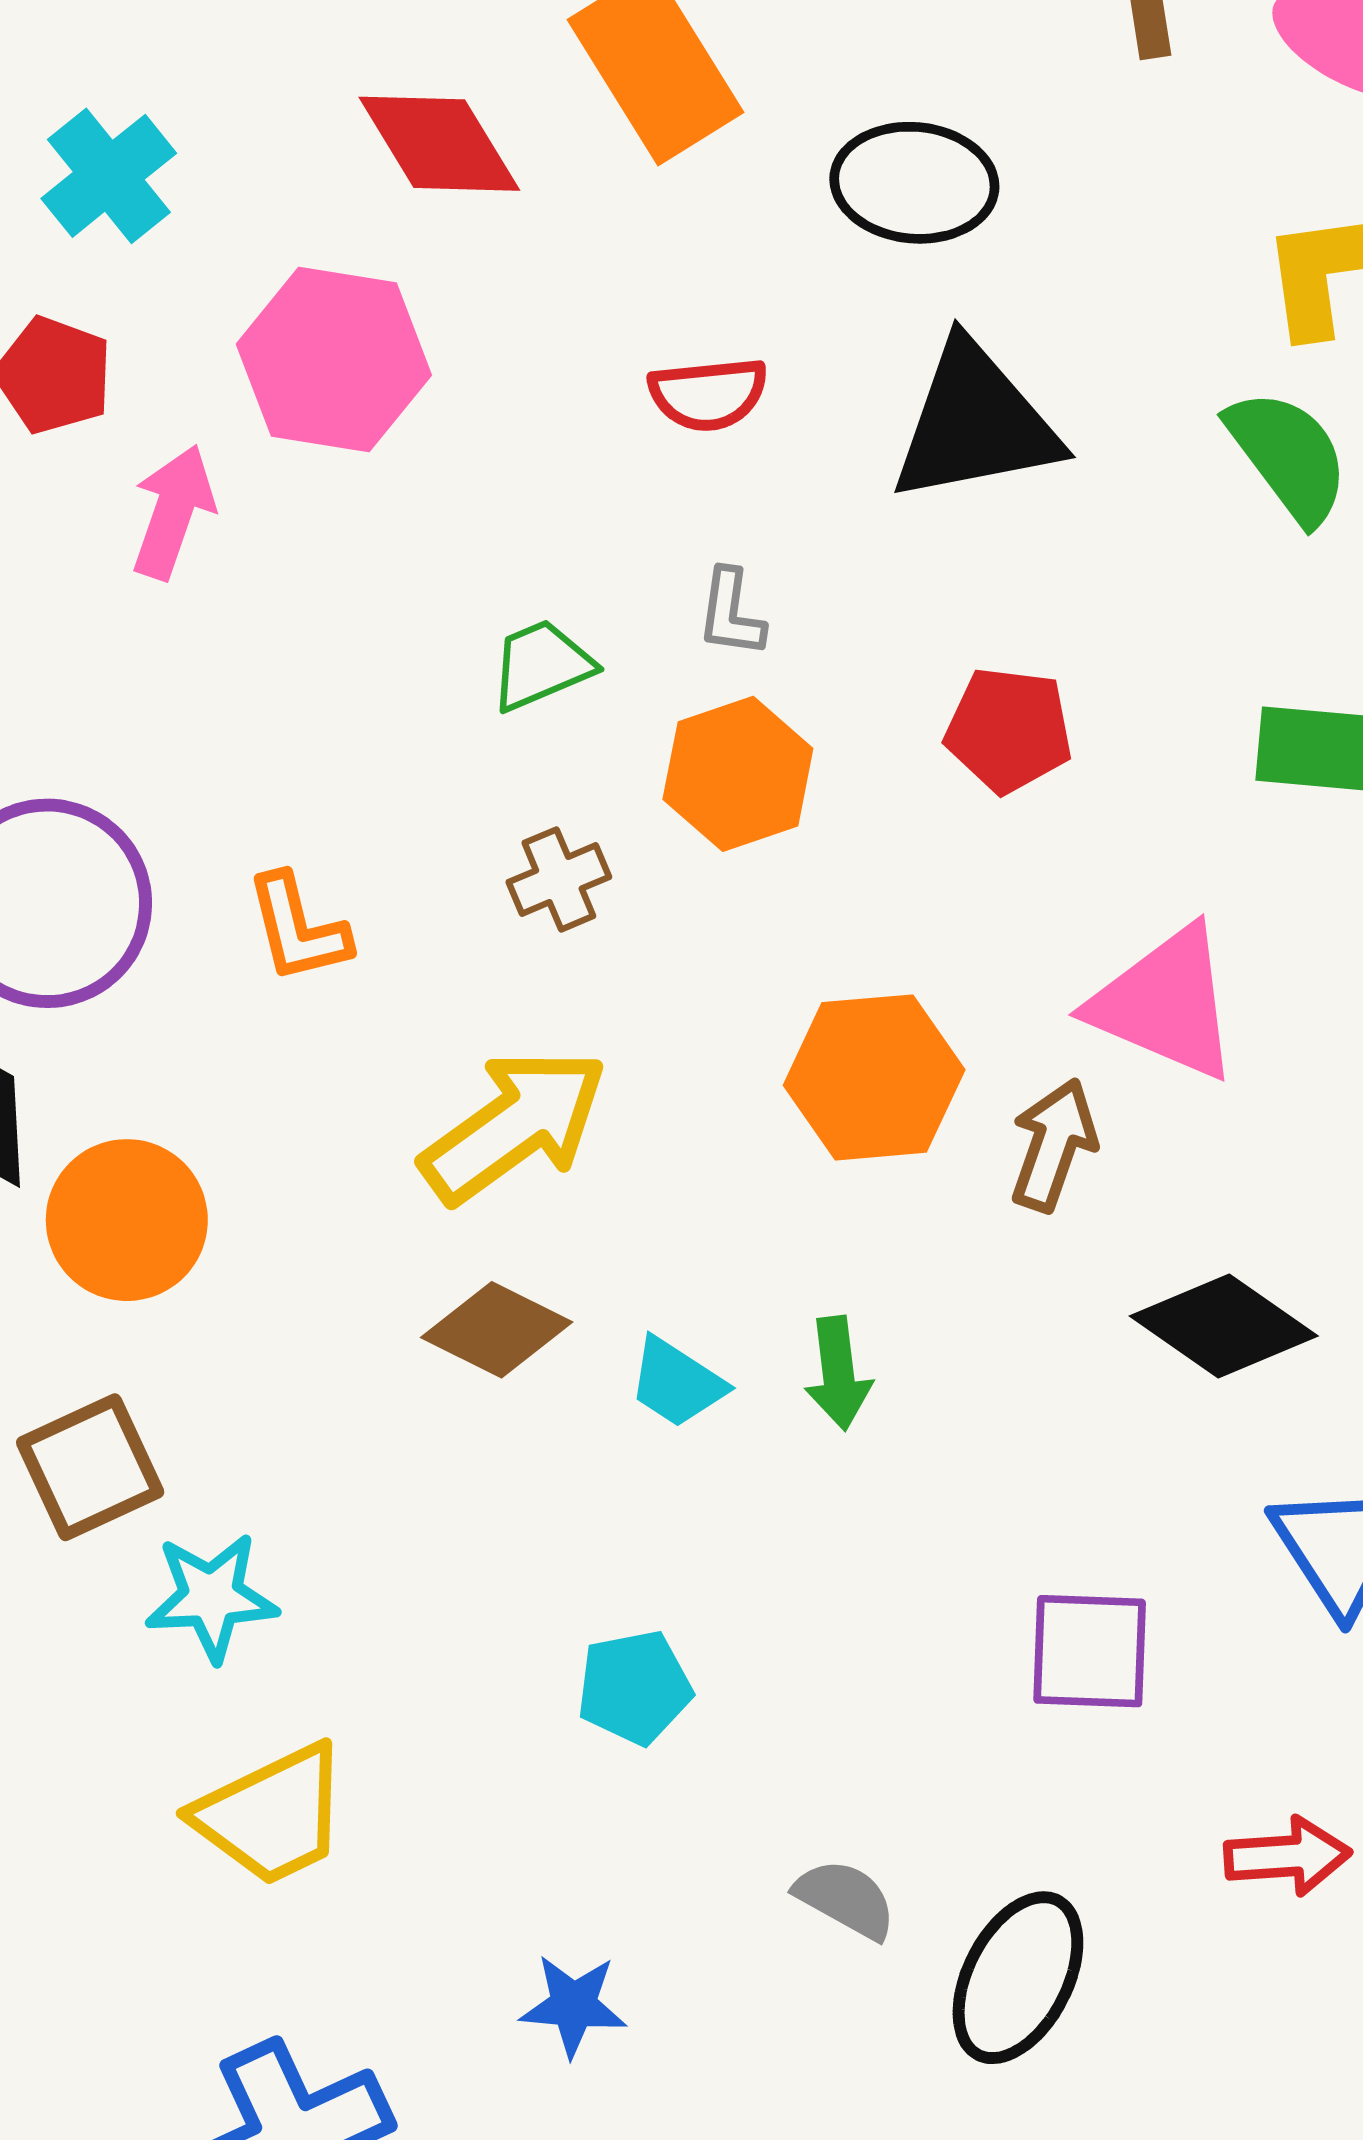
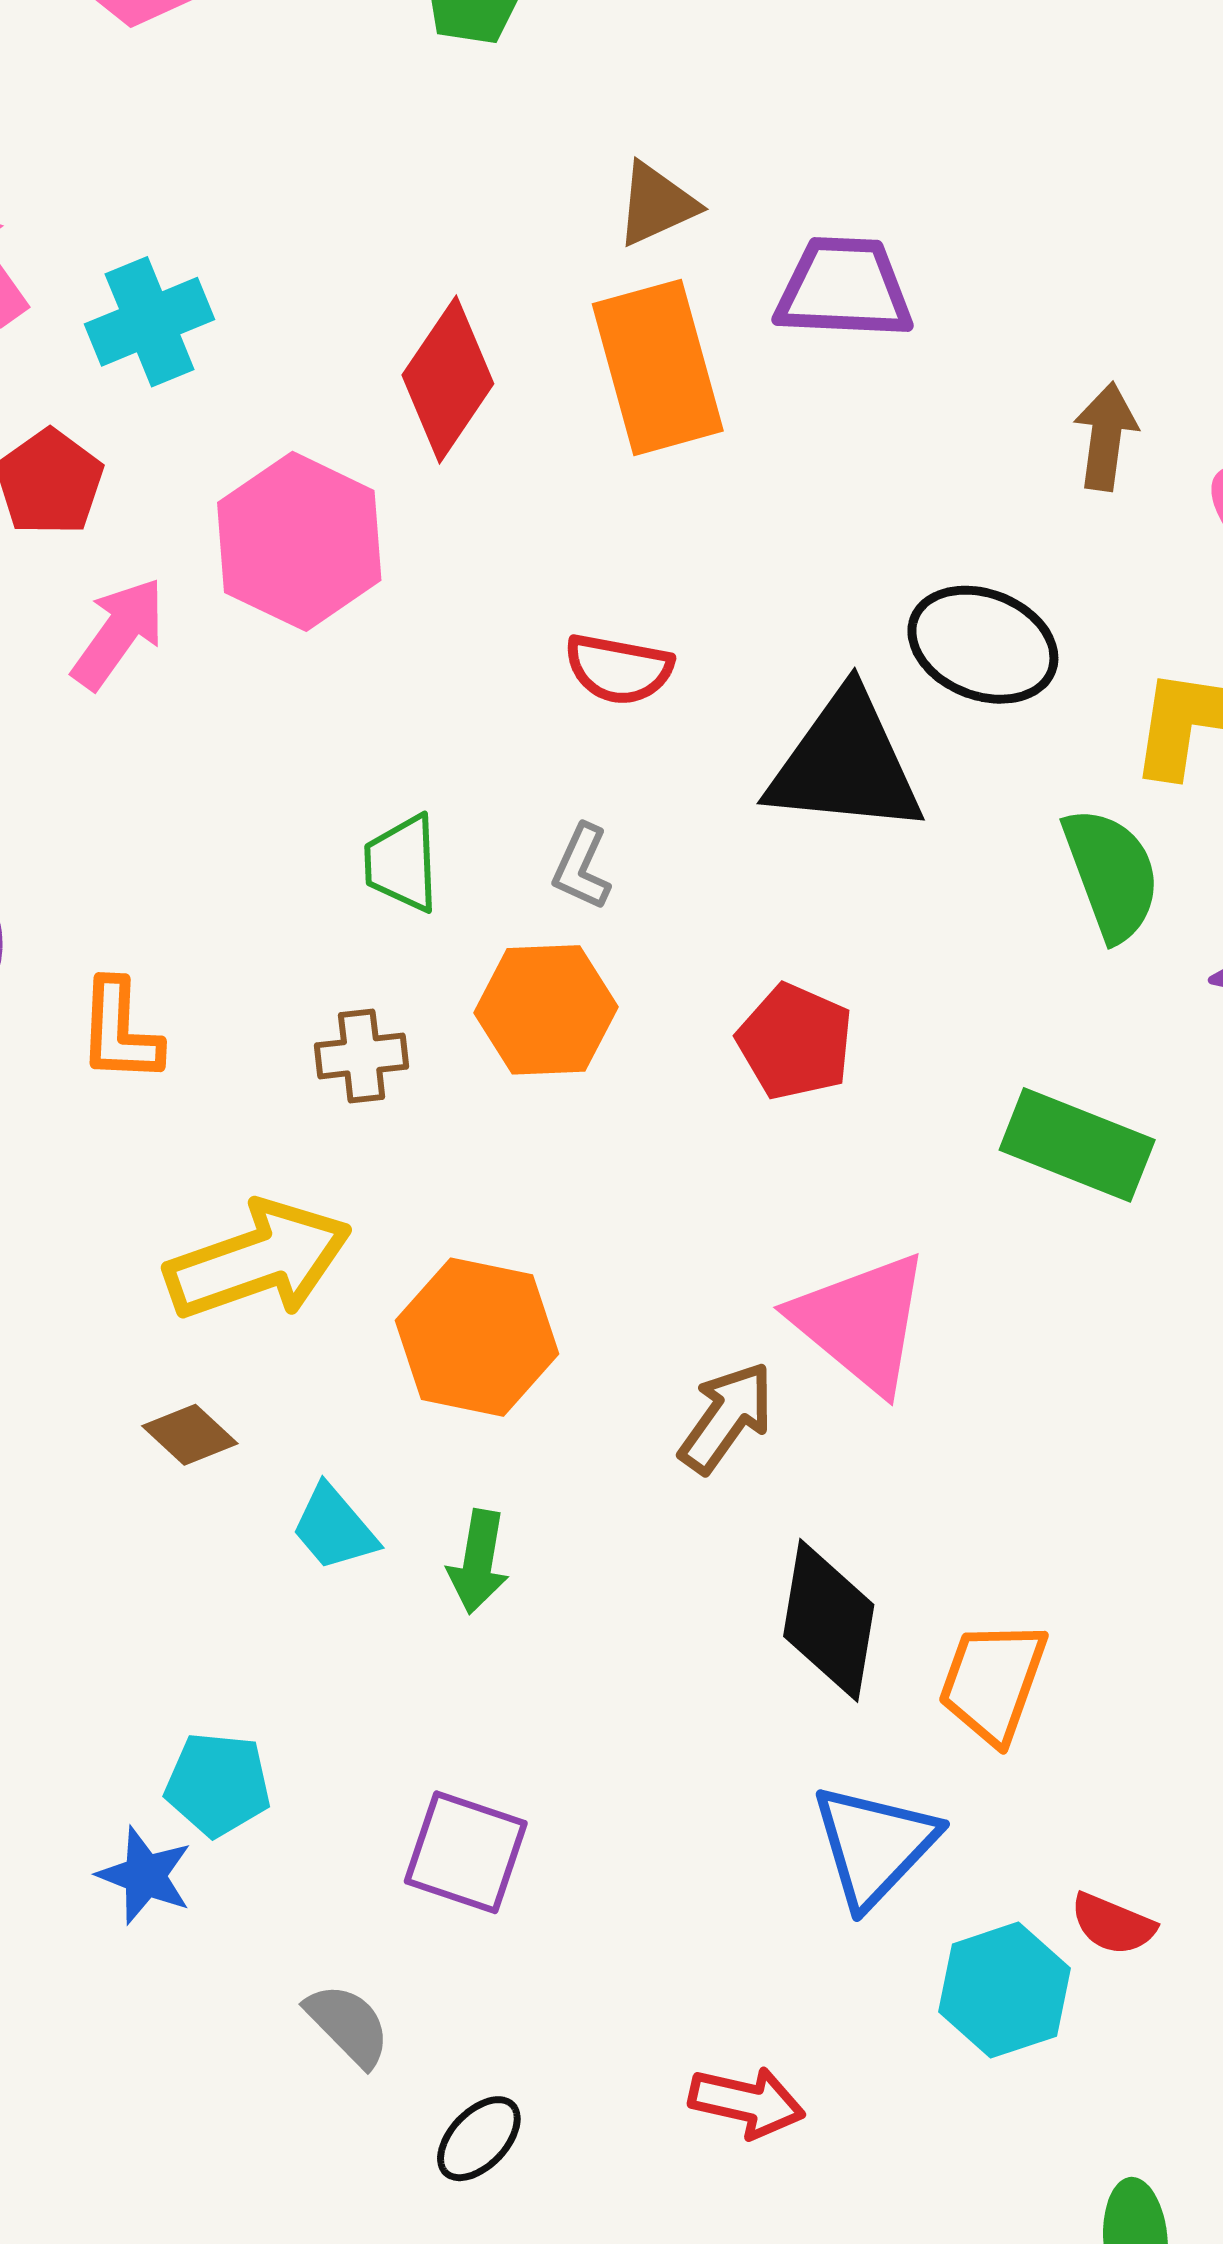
red diamond: (439, 144) -> (448, 379), turned 49
black ellipse: (914, 183) -> (983, 645), moved
green trapezoid: (541, 665) -> (402, 863), turned -86
orange hexagon: (874, 1077) -> (477, 1337), moved
black diamond: (1224, 1326) -> (829, 1620), turned 48
brown diamond: (497, 1330) -> (190, 1435), size x0.7
purple square: (1090, 1651) -> (466, 1852), moved
black ellipse: (1018, 1978) -> (479, 2139), size x0.6
blue star: (573, 2005) -> (145, 1876), moved

